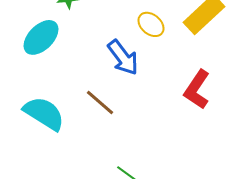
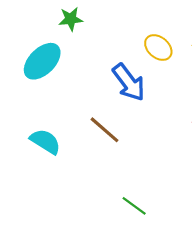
cyan semicircle: (44, 113) -> (45, 141), size x0.7

